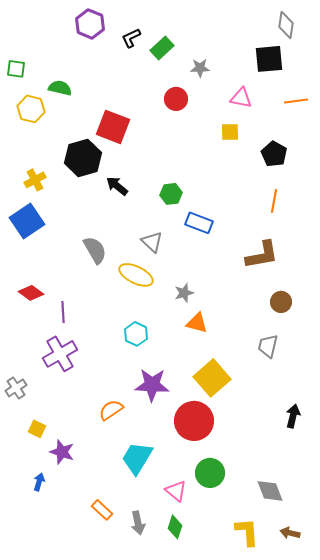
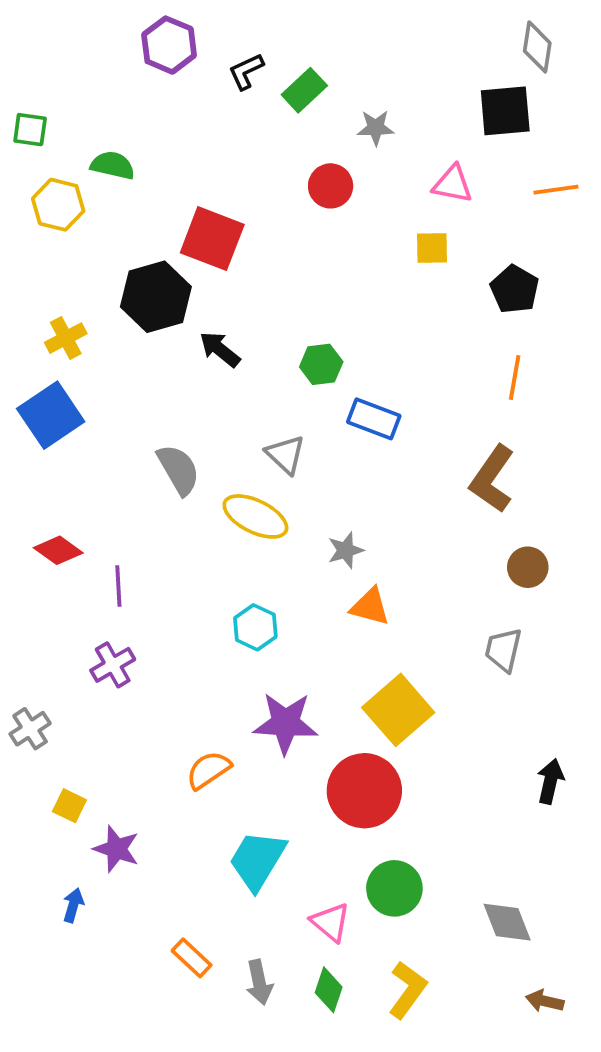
brown L-shape: (262, 255) -> (492, 479), turned 135
purple cross: (60, 354) -> (113, 665), size x0.7
yellow L-shape: (247, 532) -> (408, 990), moved, turned 40

